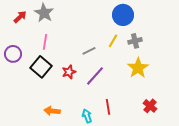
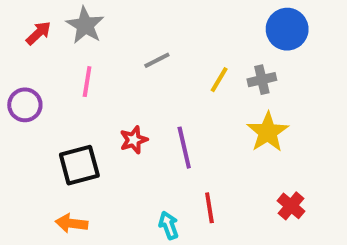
blue circle: (123, 15) -> (287, 29), moved
gray line: (89, 51) -> (157, 60), moved
black square: (41, 67) -> (79, 165), moved, turned 35
purple line: (95, 76) -> (184, 148), turned -55
orange arrow: (52, 111) -> (72, 223), moved

